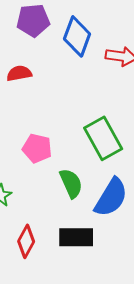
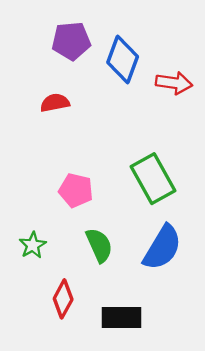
green semicircle: (71, 183) -> (99, 245), moved
black rectangle: (76, 237) -> (121, 318), moved

